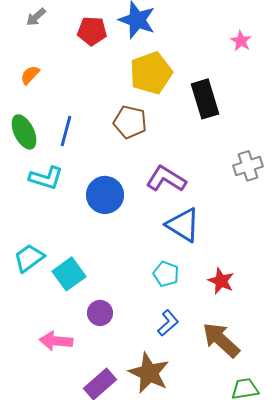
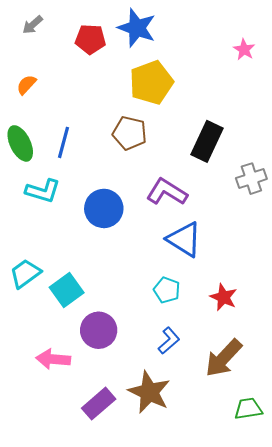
black rectangle: (205, 99) -> (207, 141), moved, turned 42
purple circle: (100, 313) -> (99, 330), size x1.4
brown arrow: (221, 340) -> (224, 358), turned -90

